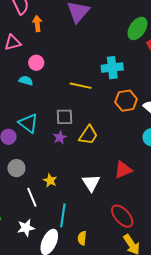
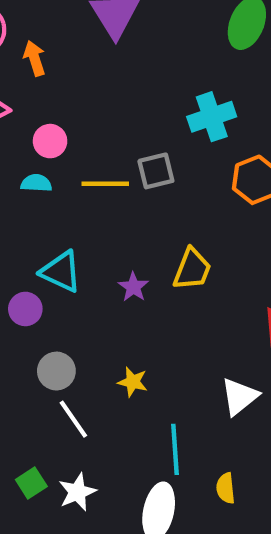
yellow line: (81, 86) -> (105, 184), moved
gray square: (64, 117) -> (156, 171), moved
white triangle: (91, 183) -> (239, 397), moved, turned 36
white line: (32, 197) -> (73, 419), moved
white star: (26, 228) -> (77, 492), moved

